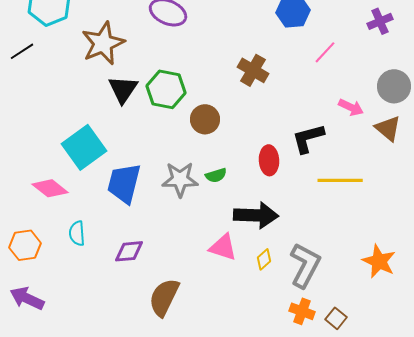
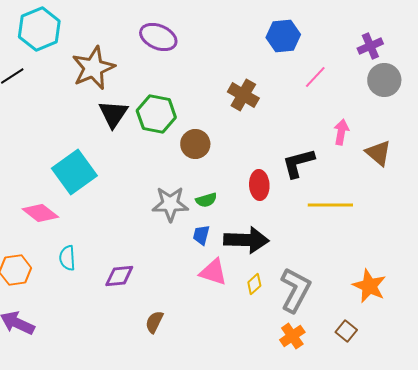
gray circle: (394, 86) -> (384, 80), moved
pink arrow: (351, 107) -> (341, 132), turned -105
blue trapezoid: (124, 183) -> (201, 235), moved, size x0.5
brown semicircle: (164, 297) -> (154, 322), size x0.6
orange cross: (302, 311) -> (292, 336), turned 35
brown square: (336, 318) -> (346, 331), moved

